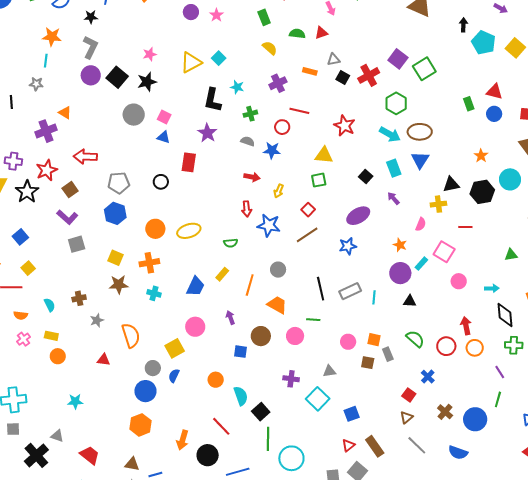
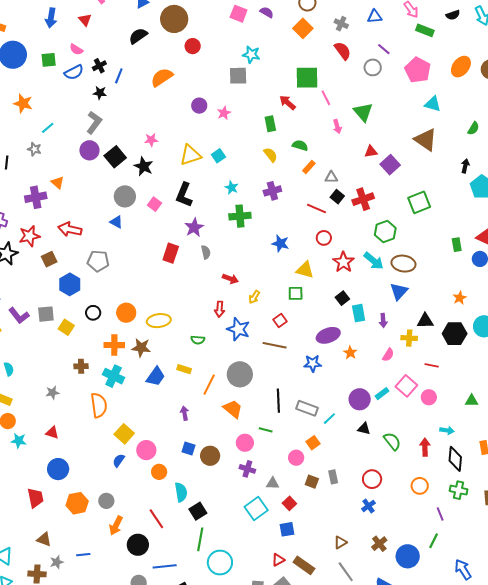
red triangle: (321, 33) -> (371, 152), moved
orange star: (52, 37) -> (23, 103), moved
purple square: (398, 59) -> (390, 165), moved
cyan line: (46, 61) -> (48, 128), turned 32
orange rectangle: (310, 71) -> (309, 167), moved, turned -72
black star: (147, 82) -> (144, 166), turned 30
black L-shape: (213, 100) -> (184, 195), moved
red line: (299, 111) -> (317, 208), moved
green cross: (250, 114) -> (240, 216), size x1.5
red star: (344, 126) -> (343, 262), moved
red circle: (282, 127) -> (324, 238), moved
blue triangle: (164, 137) -> (116, 222), moved
gray semicircle: (248, 141) -> (206, 252), moved, turned 48
blue star: (272, 150) -> (280, 243), moved
cyan rectangle: (394, 168) -> (359, 313), moved
black circle: (161, 182) -> (93, 313), moved
purple arrow: (393, 198) -> (383, 320), moved, turned -152
blue hexagon: (115, 213) -> (70, 284), moved
purple L-shape: (67, 217) -> (19, 316), moved
brown line: (307, 235) -> (275, 345), turned 35
orange star: (400, 245) -> (350, 353), moved
yellow square: (115, 258) -> (66, 327), moved
gray circle: (278, 270) -> (240, 374), size x1.6
yellow rectangle: (222, 274) -> (184, 369), turned 56
pink circle: (459, 281) -> (429, 397), moved
brown star: (119, 285) -> (141, 348), moved
gray rectangle: (350, 291) -> (307, 408), turned 35
cyan cross: (154, 293) -> (114, 376), size x1.5
cyan line: (374, 297) -> (329, 419), turned 32
brown cross: (79, 298) -> (81, 366), moved
red arrow: (466, 326) -> (425, 447), moved
pink circle: (195, 327) -> (146, 450), moved
orange semicircle: (131, 335) -> (99, 405), moved
brown circle: (261, 336) -> (210, 456), moved
green semicircle: (415, 339) -> (392, 441), moved
orange square: (374, 340) -> (313, 443), moved, turned 32
red circle: (446, 346) -> (372, 479), moved
yellow square: (175, 348) -> (124, 434), turned -30
gray circle: (153, 368) -> (106, 501), moved
purple cross: (291, 379) -> (247, 469), moved
blue circle: (145, 391) -> (58, 469), moved
red square: (409, 395) -> (289, 503), moved
cyan star: (75, 401) -> (19, 441), moved
brown rectangle: (375, 446) -> (304, 565), turned -30
red trapezoid: (90, 455) -> (35, 498), moved, turned 30
brown triangle: (132, 464) -> (44, 539), moved

